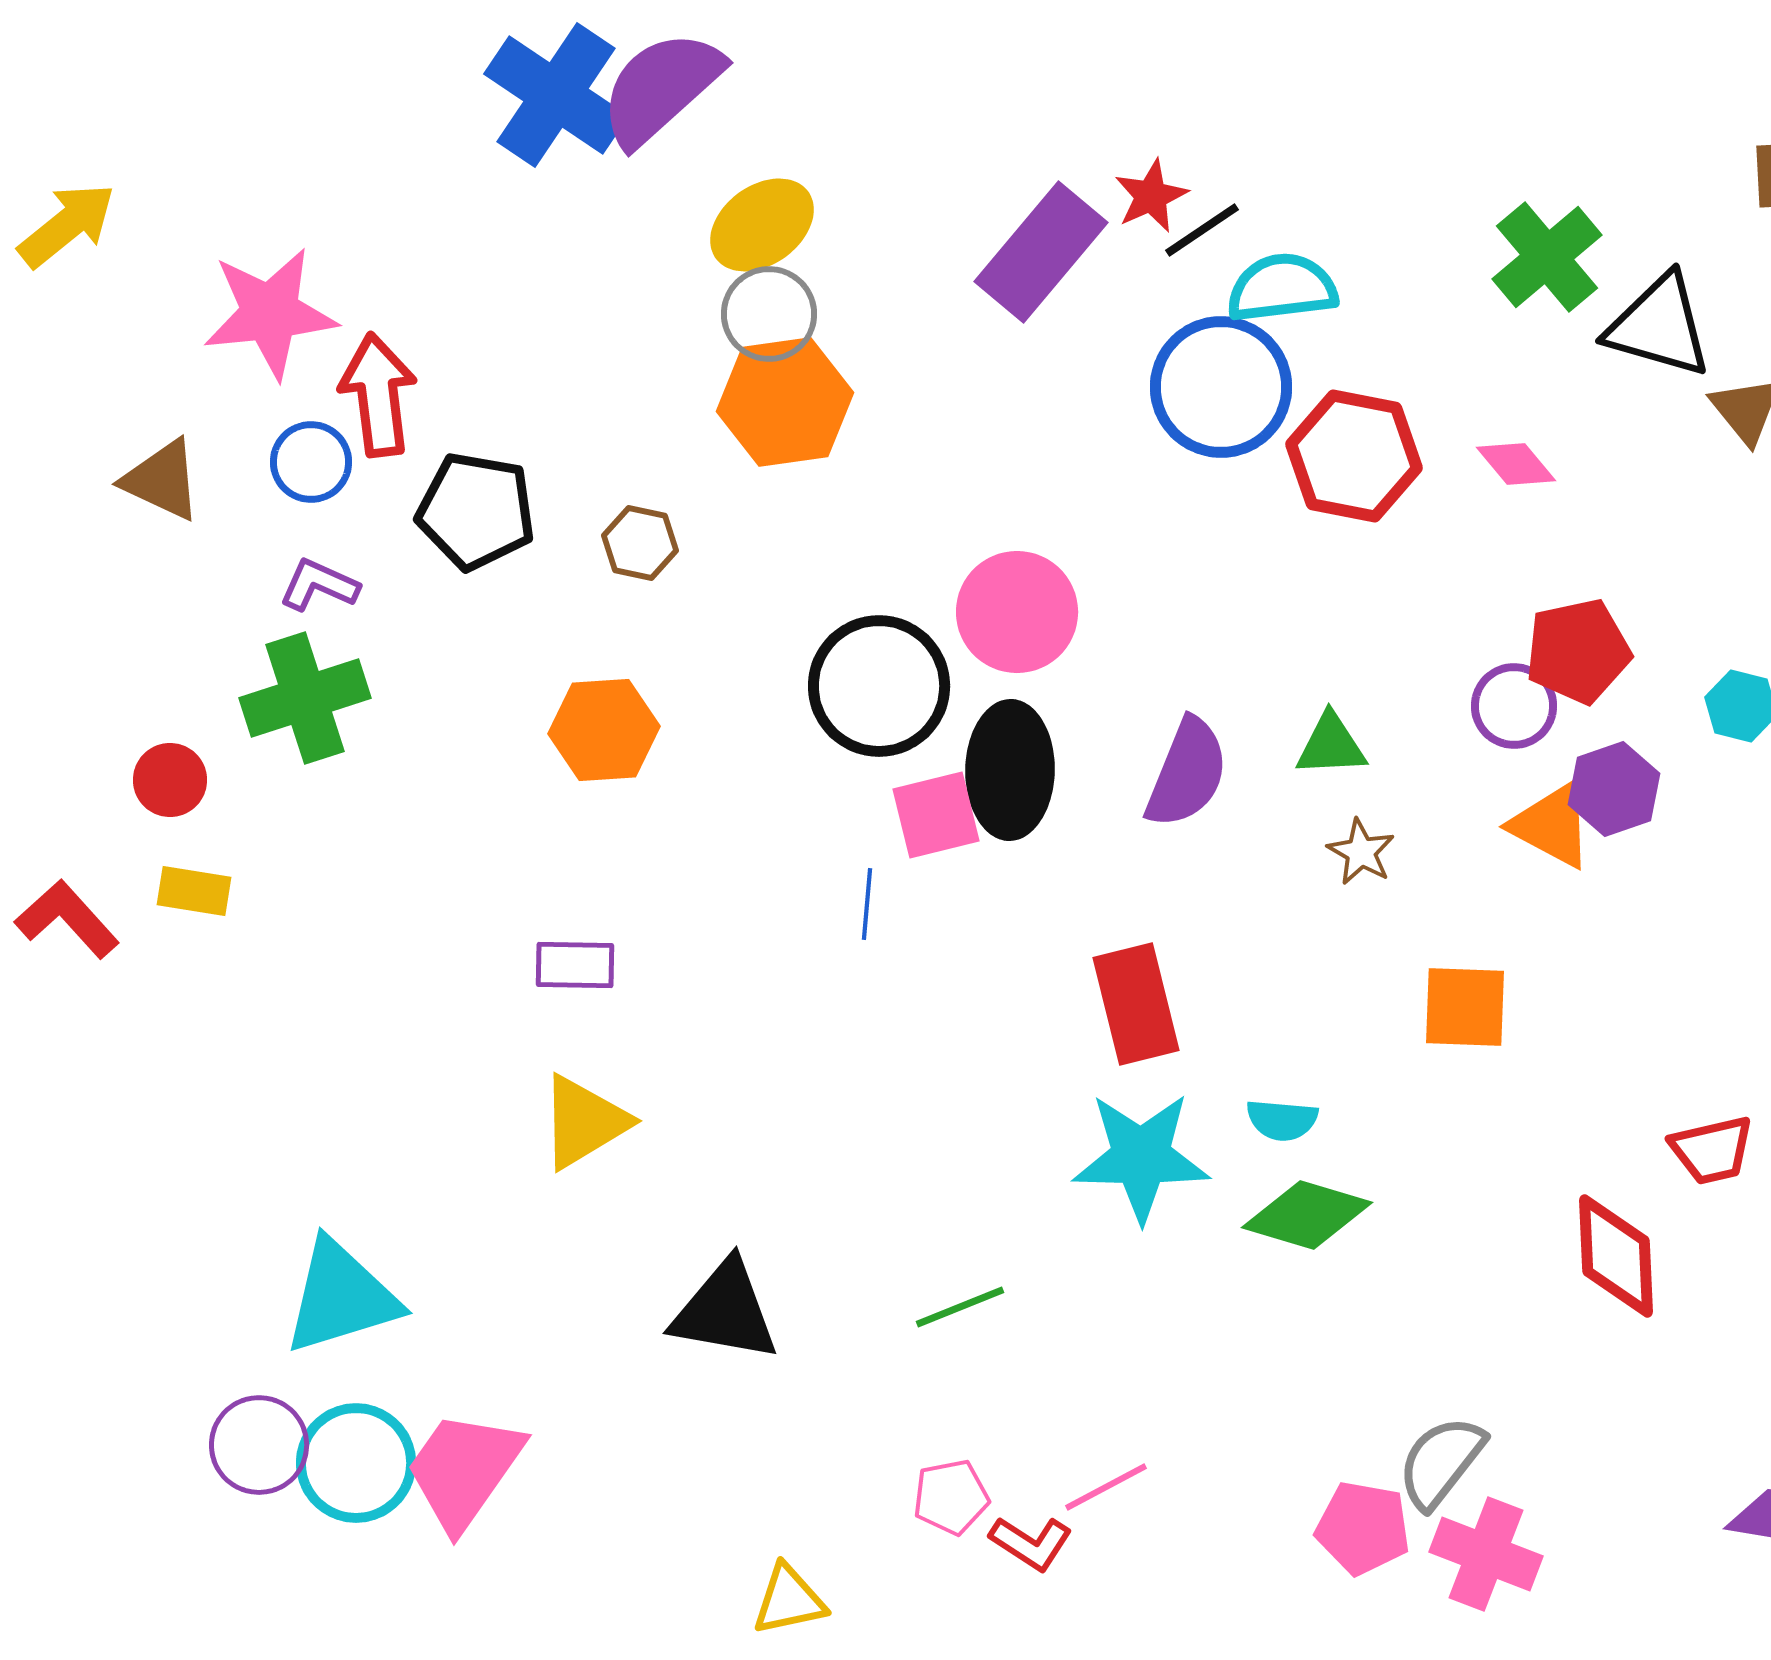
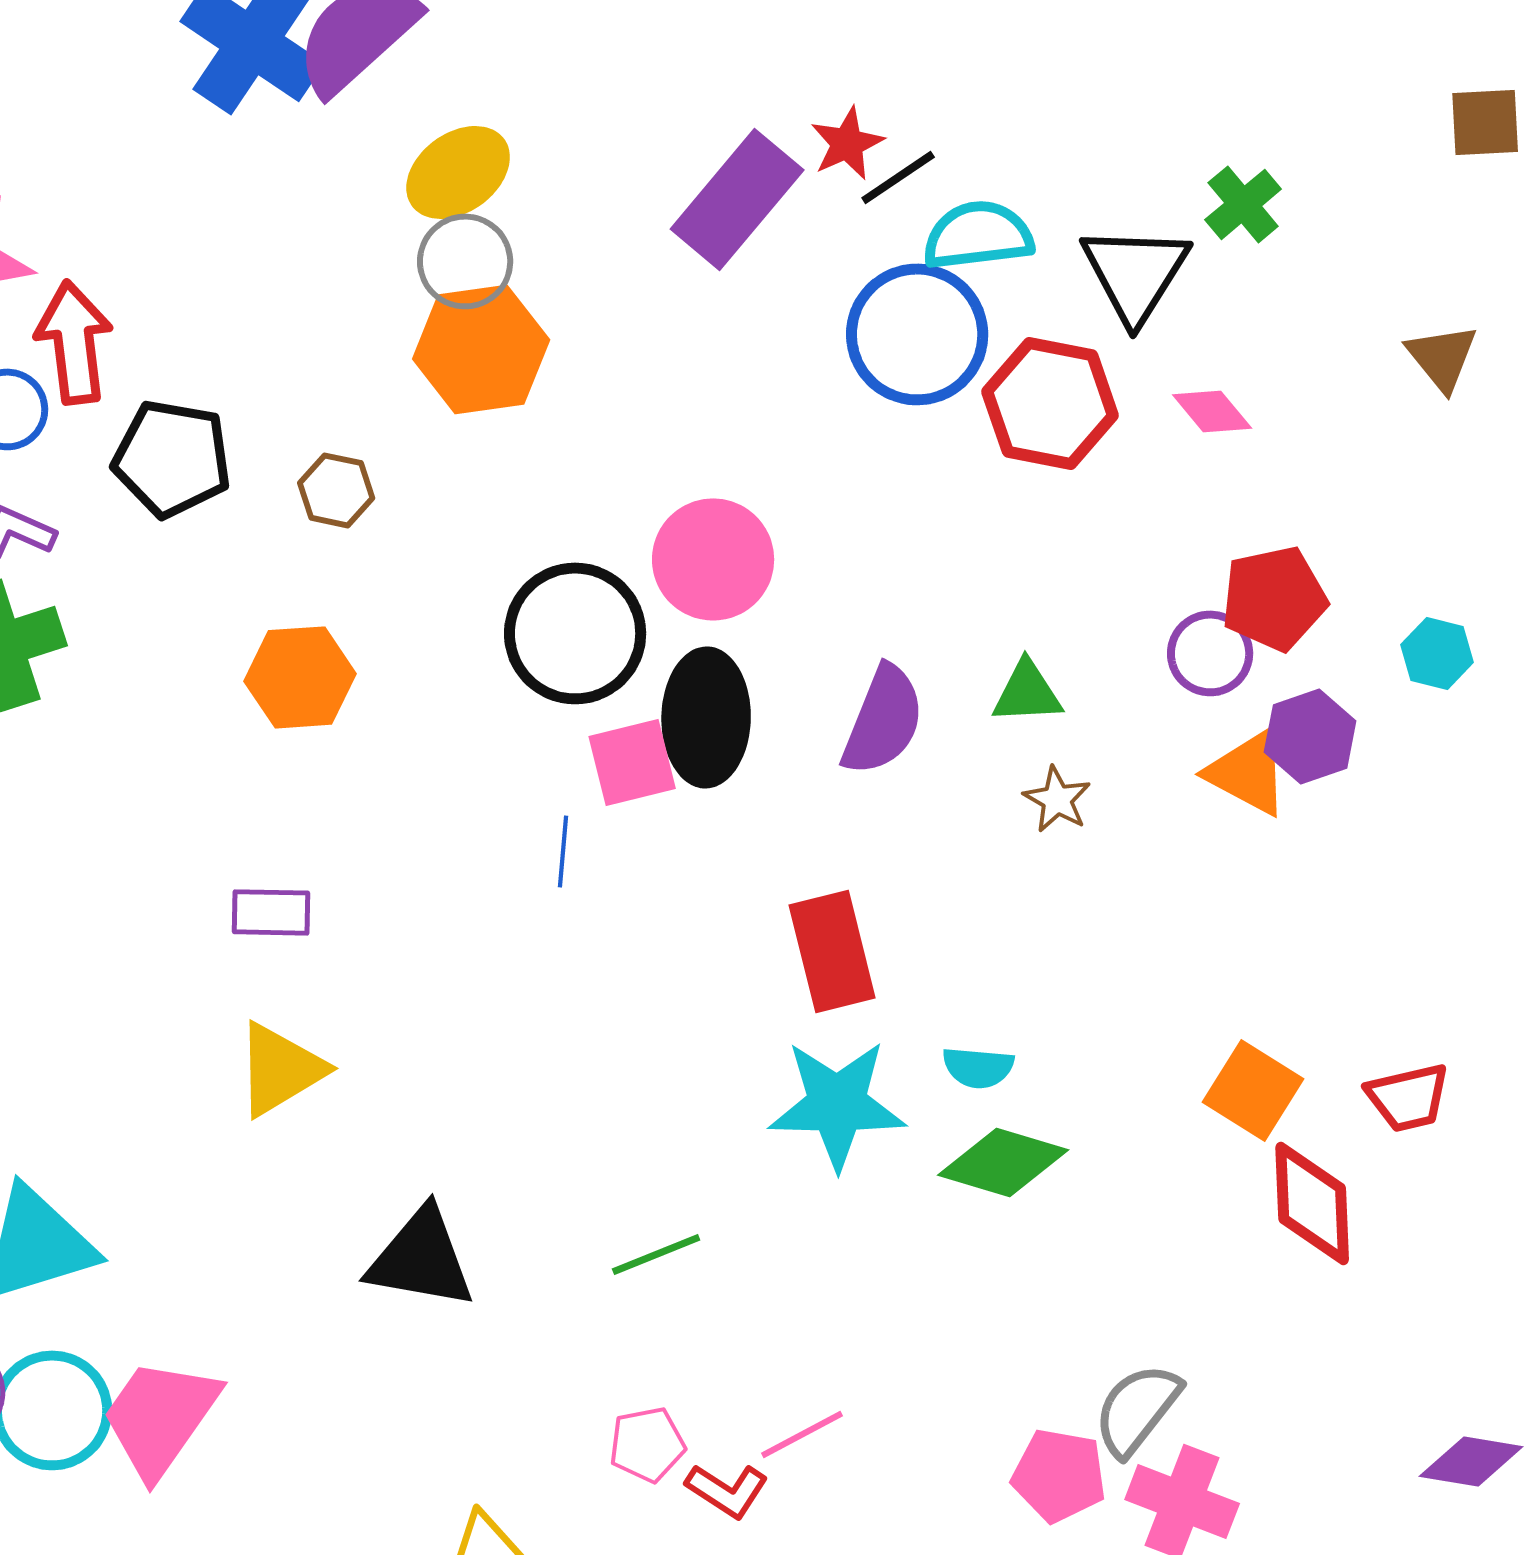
green cross: (1547, 257) -> (1243, 204), size x0.7
black triangle: (1659, 326) -> (1135, 273), moved, turned 46
orange square: (1465, 1007) -> (1253, 1090), moved, turned 30

